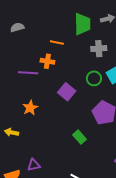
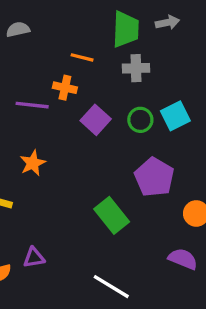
gray cross: (99, 49) -> (136, 68), moved
purple square: (67, 92) -> (96, 120), moved
green rectangle: (79, 137) -> (112, 215), size x1.5

